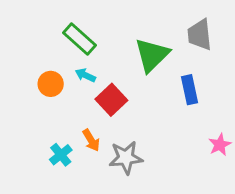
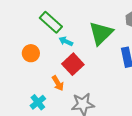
cyan arrow: (85, 75) -> (66, 41), moved
orange arrow: (91, 140) -> (58, 83), moved

